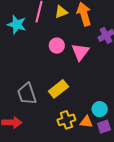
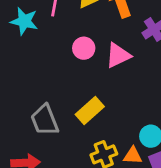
pink triangle: (80, 52) -> (118, 55), turned 30

